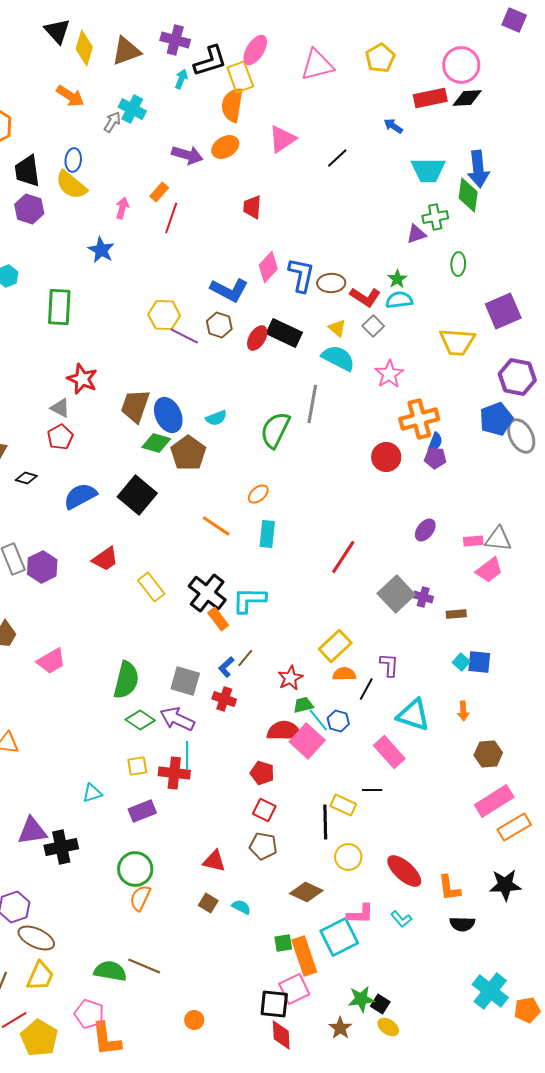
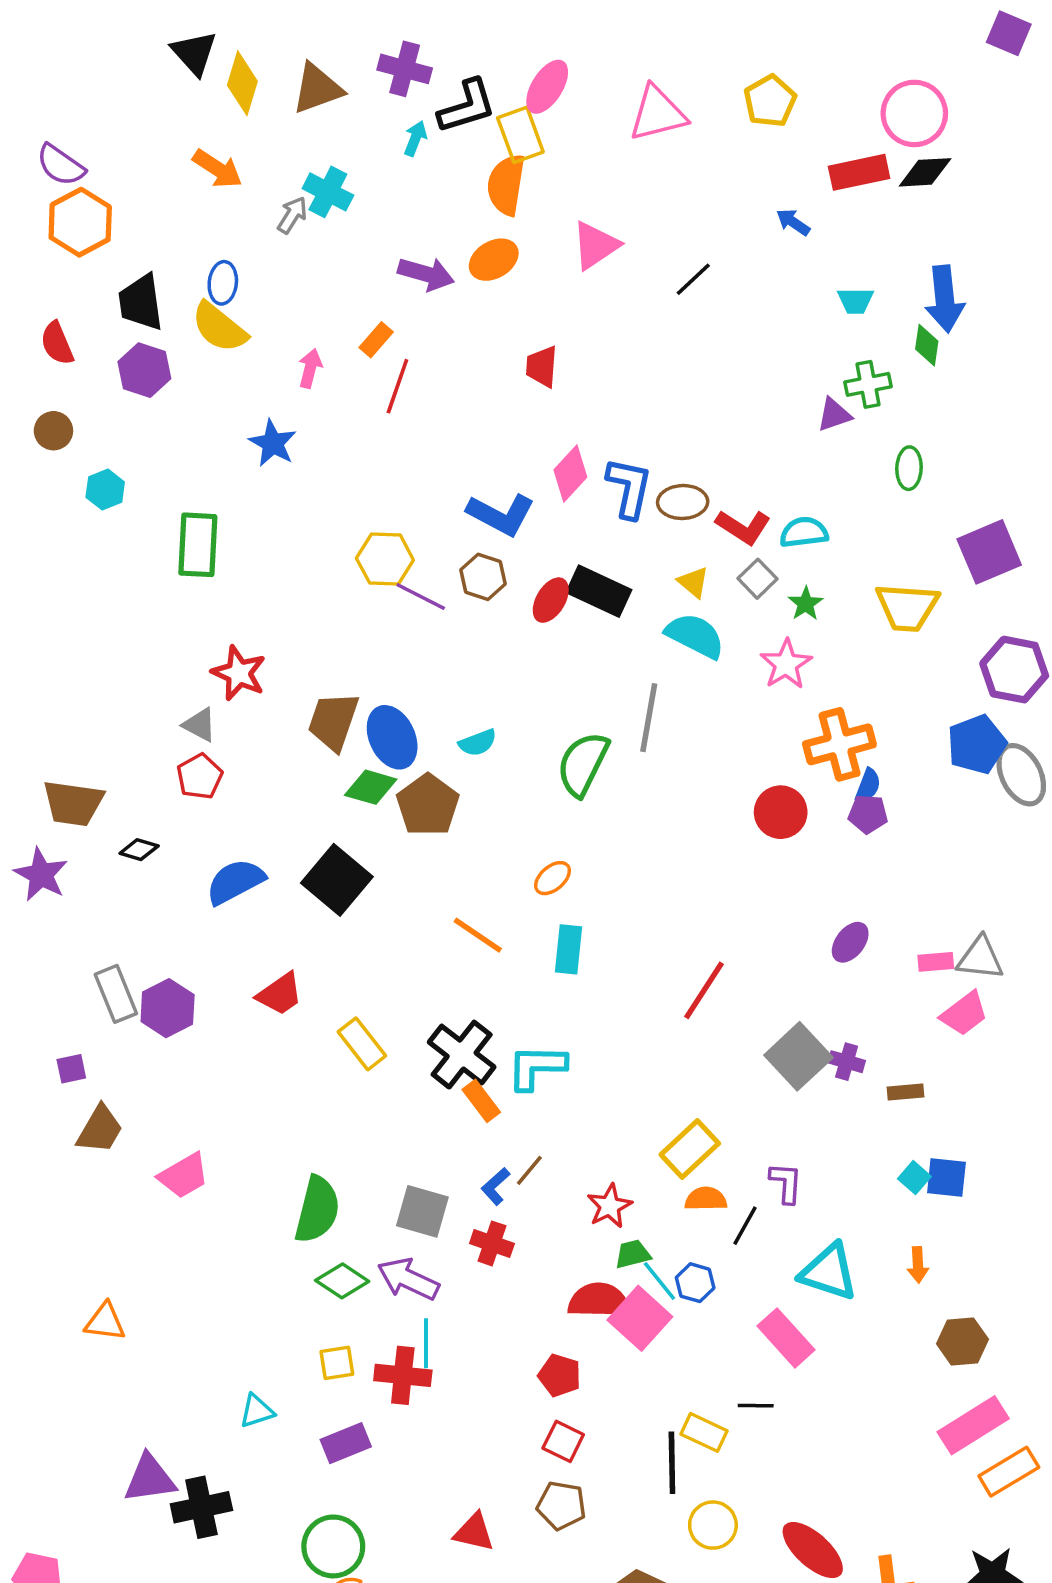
cyan trapezoid: (428, 170) -> (856, 301), size x0.6
green diamond: (468, 195) -> (927, 345), size x0.7
green star: (397, 279) -> (806, 604), moved

